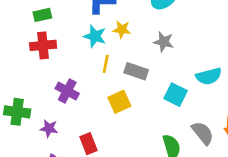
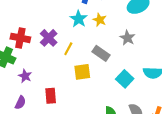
red cross: (43, 45) -> (20, 38), moved
yellow line: (106, 64) -> (68, 49), moved
purple cross: (67, 91) -> (49, 38), moved

